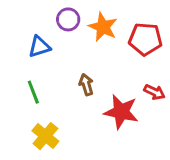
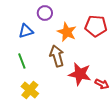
orange star: (103, 27) -> (67, 32), moved
brown arrow: (86, 85) -> (57, 56), size x1.5
red arrow: (154, 92) -> (102, 84), moved

